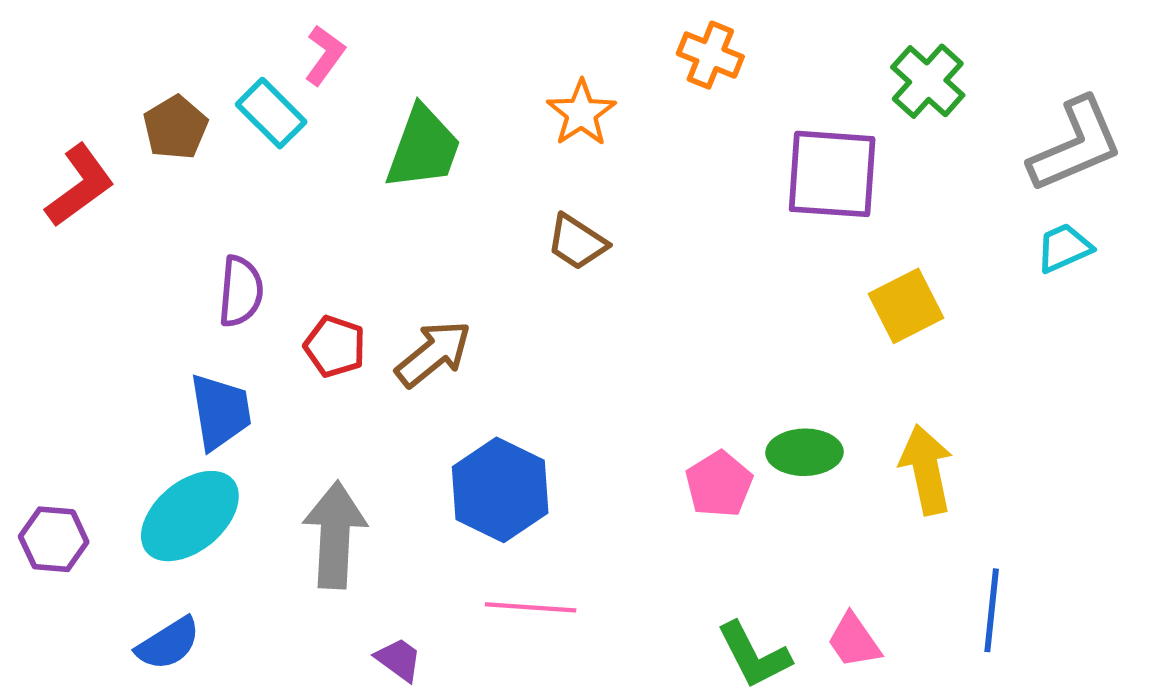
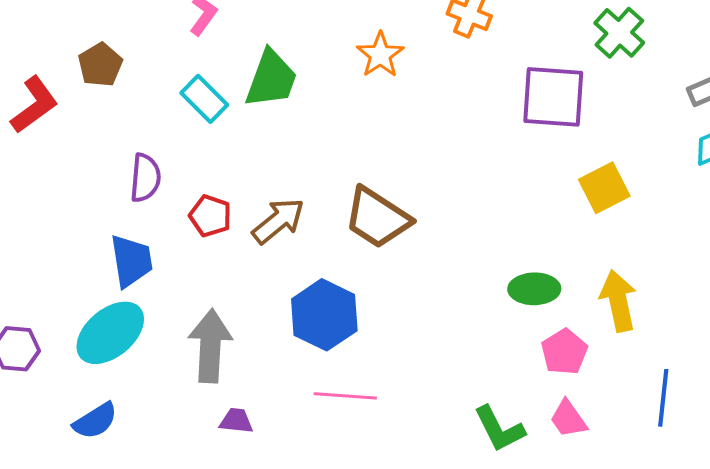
cyan rectangle: (271, 113) -> (204, 99), moved
brown trapezoid: (577, 242) -> (377, 218), moved, size x1.6
pink pentagon: (719, 484) -> (564, 352), moved
purple trapezoid: (399, 660) -> (236, 421), moved, turned -30

